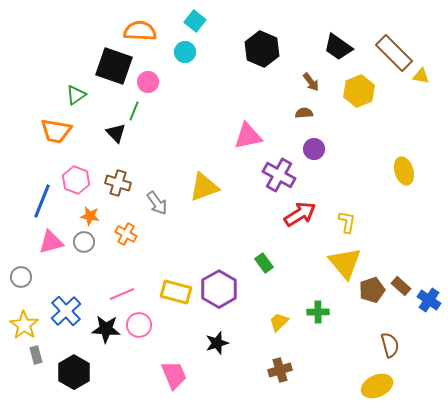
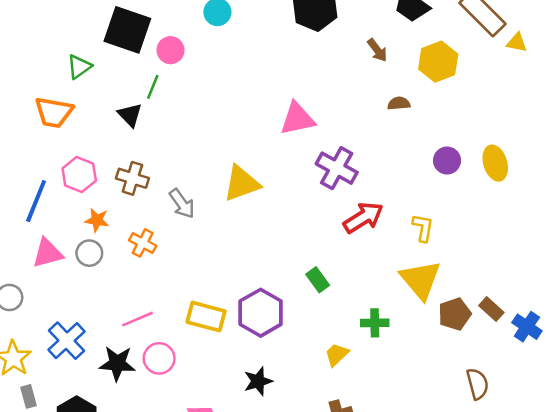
brown semicircle: (304, 113) -> (399, 103), moved
purple circle: (314, 149) -> (447, 161), moved
green cross: (318, 312) -> (375, 323), moved

